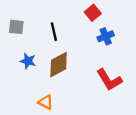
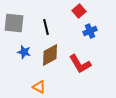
gray square: (16, 27) -> (14, 23), size x1.5
red L-shape: (109, 80) -> (80, 64), moved

